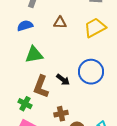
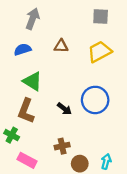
green triangle: (34, 55) -> (33, 81), turned 42
brown L-shape: (41, 87) -> (26, 111), moved
green cross: (25, 104) -> (12, 135), moved

